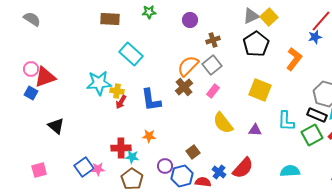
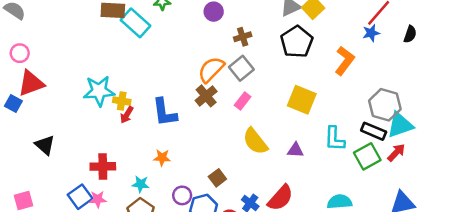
cyan rectangle: (131, 54) -> (136, 23), moved
pink circle: (31, 69) -> (20, 53), moved
red cross: (121, 148) -> (103, 166), moved

